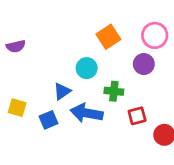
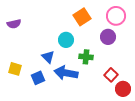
blue triangle: (62, 91) -> (48, 57), turned -40
red square: (137, 116) -> (111, 75), moved, turned -32

